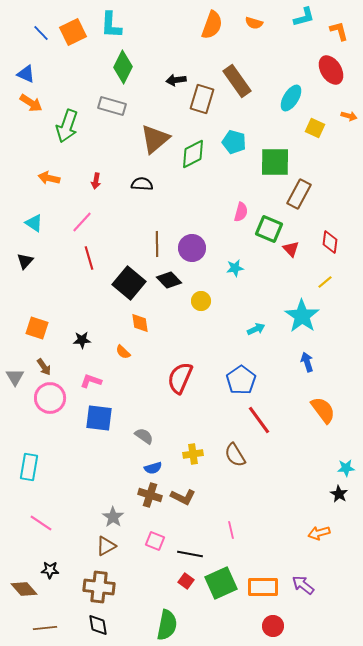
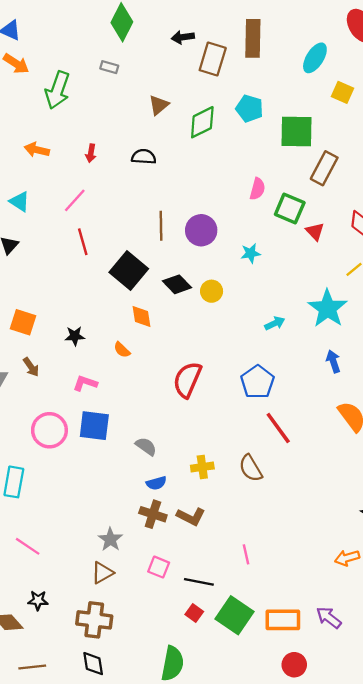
brown rectangle: (237, 81) -> (253, 38), turned 36
gray rectangle: (112, 106) -> (109, 67), size x0.6
brown triangle: (155, 139) -> (159, 105), size x0.6
black diamond: (169, 280) -> (177, 284), moved
pink circle: (50, 398) -> (49, 430), moved
green square: (221, 583) -> (234, 615), turned -32

